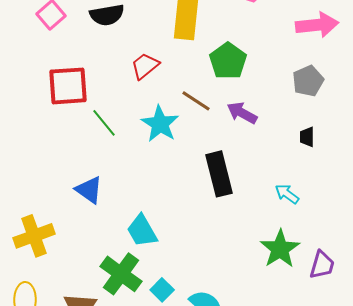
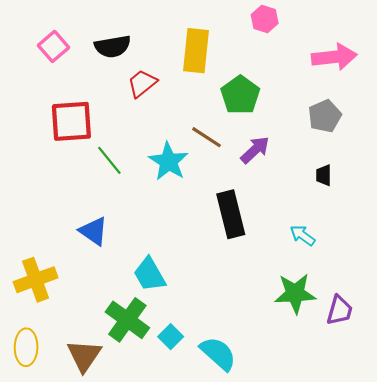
red trapezoid: (145, 66) -> (142, 83), moved
purple arrow: (242, 113) -> (255, 150), turned 108
green star: (280, 249) -> (295, 293), turned 30

